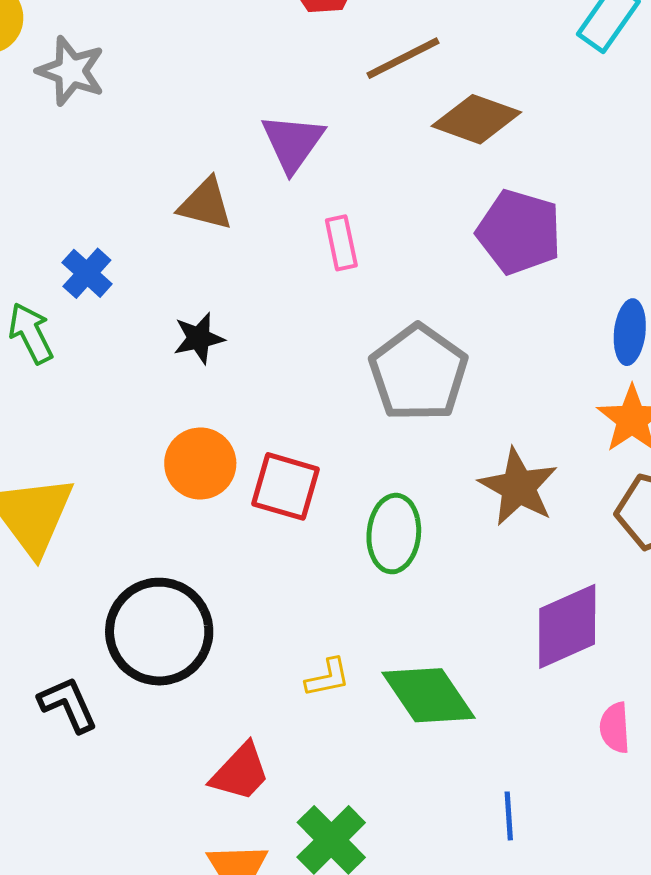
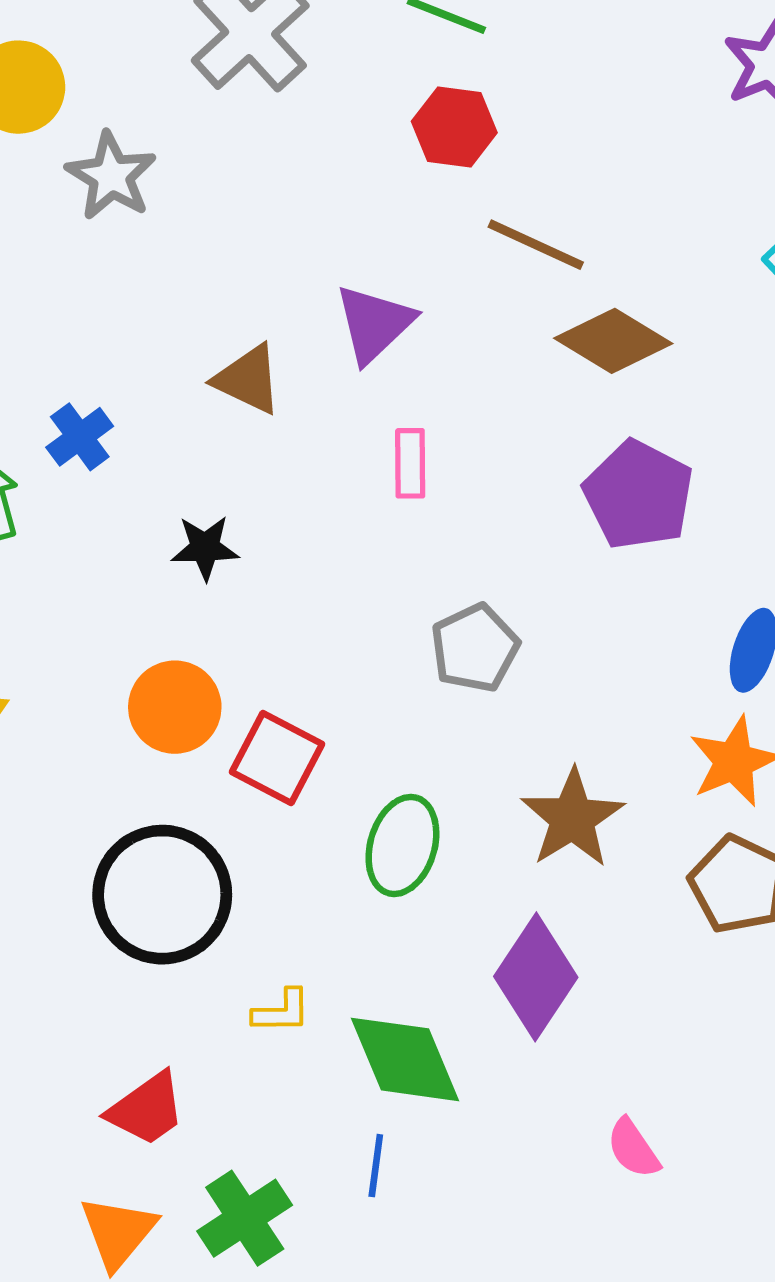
brown line: (403, 58) -> (536, 245), turned 40
gray pentagon: (418, 373) -> (475, 648), size x0.7
purple diamond: (567, 626) -> (536, 977), moved, turned -44
black circle: (159, 632) -> (162, 895), moved
pink semicircle: (615, 728) -> (633, 1148), turned -42
blue line: (509, 816) -> (376, 1166), moved

